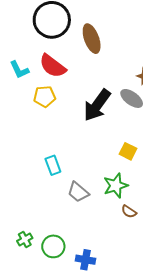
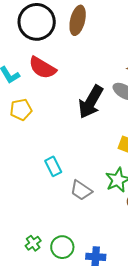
brown ellipse: (92, 39) -> (78, 20), moved, turned 40
yellow pentagon: (45, 97) -> (21, 110), moved

